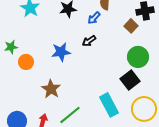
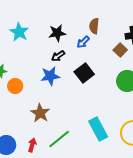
black arrow: (89, 41) -> (58, 56), moved
black square: (130, 80) -> (84, 73), moved

